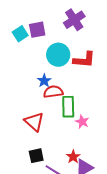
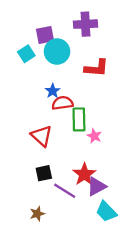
purple cross: (74, 20) -> (85, 24), turned 30
cyan square: (20, 34) -> (26, 54), moved
cyan circle: (58, 55) -> (57, 52), moved
red star: (73, 157) -> (84, 174), size x1.5

